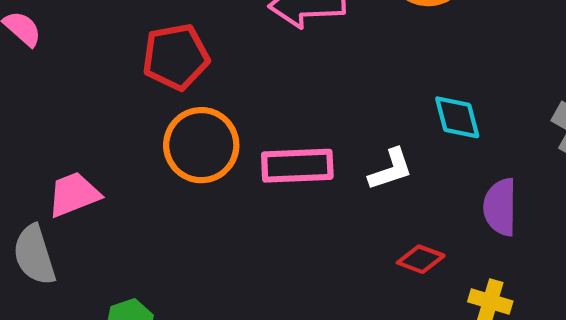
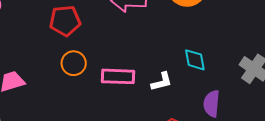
orange circle: (201, 145) -> (74, 63), size x0.7

